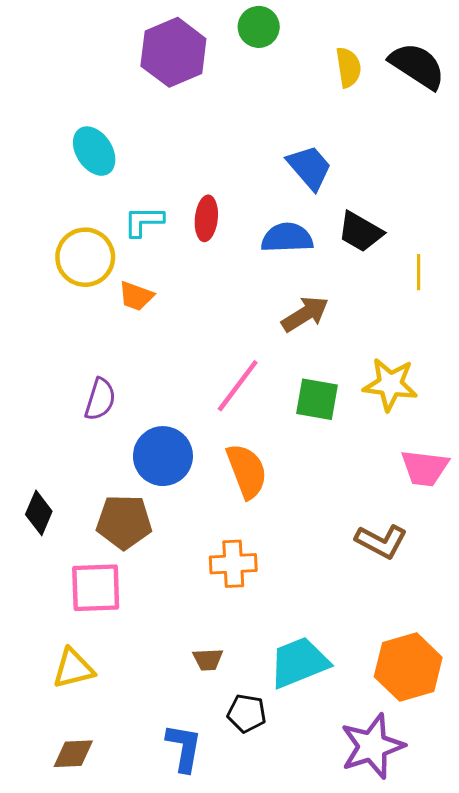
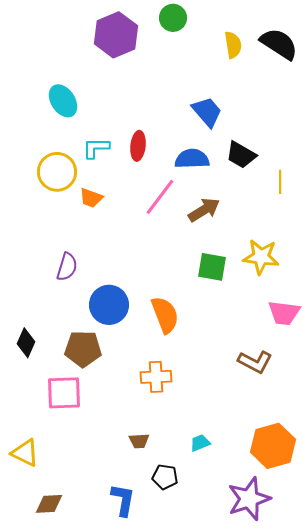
pink line: (238, 386) -> (160, 197), moved
cyan trapezoid: (299, 662) -> (200, 443), size x0.5
yellow triangle: (73, 668) -> (25, 453), moved, turned 40

